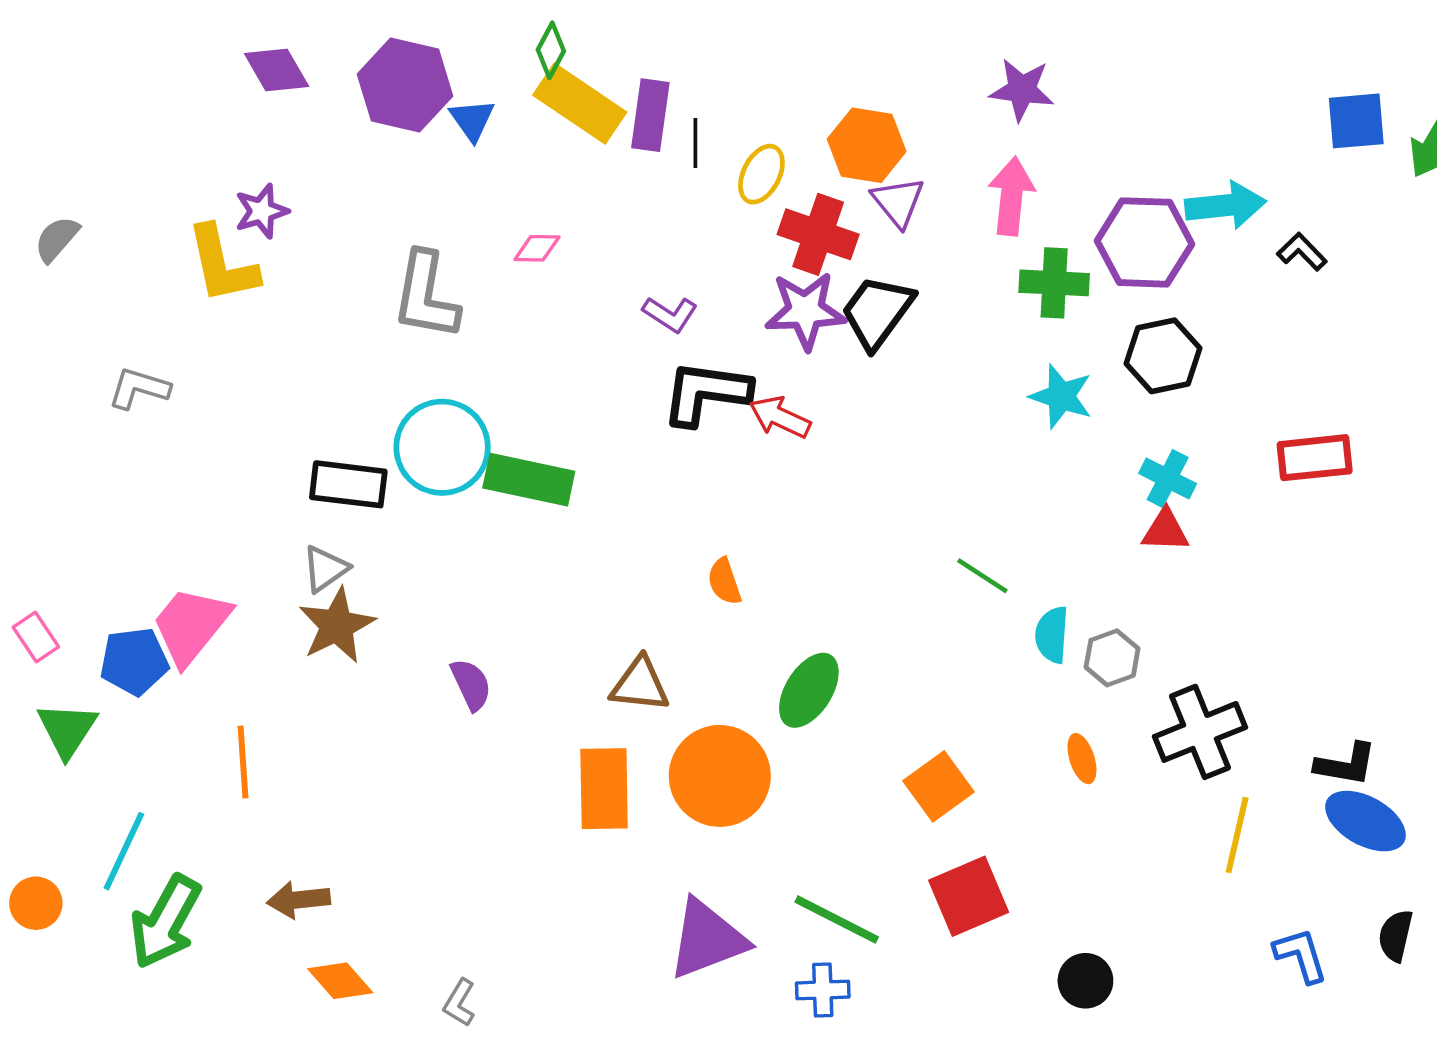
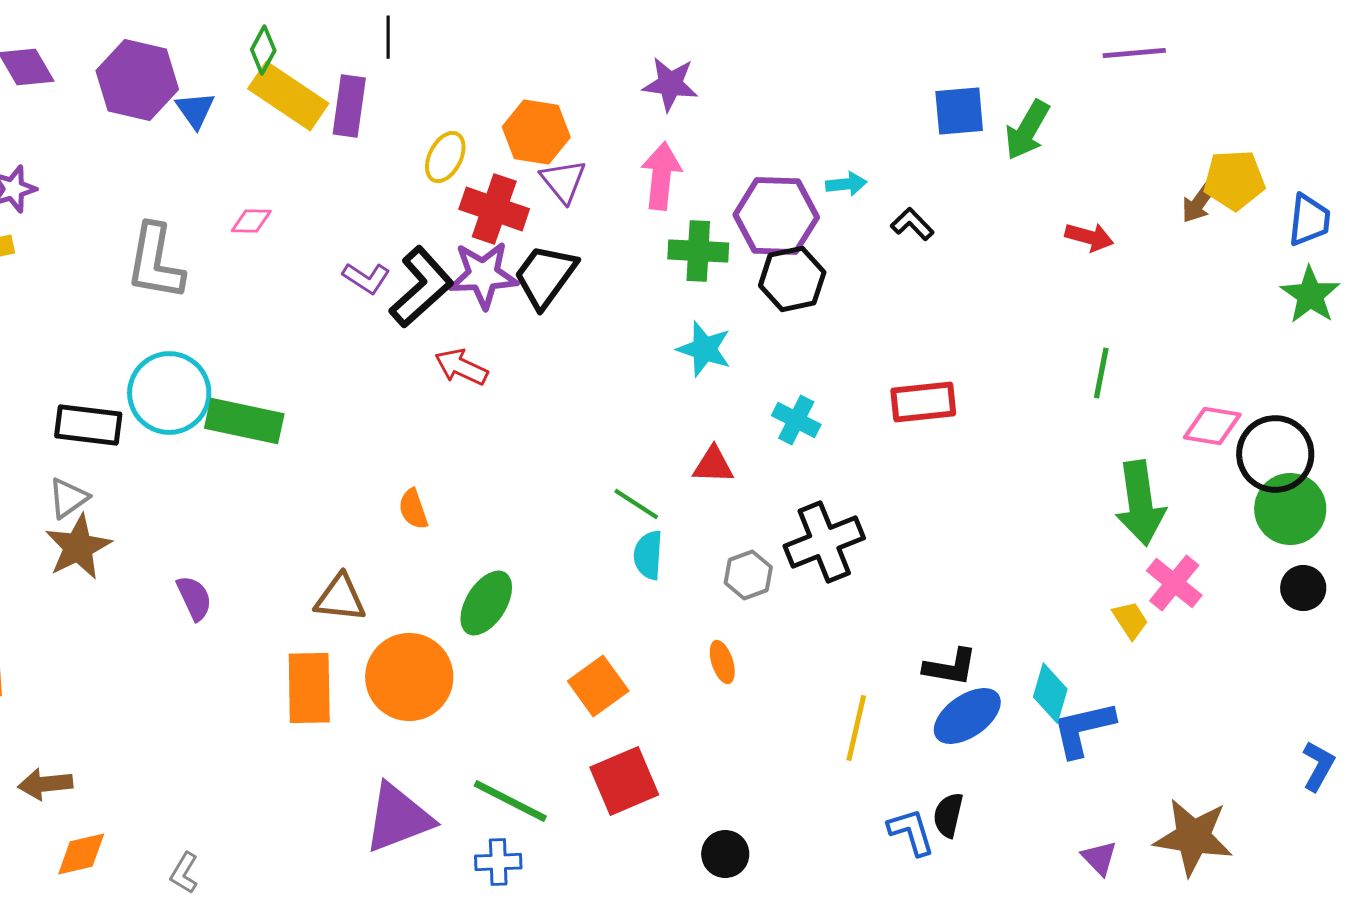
black line: (695, 143) -> (388, 37), moved
cyan arrow: (1225, 205) -> (846, 184), size x0.6
black hexagon: (1163, 356) -> (792, 279), moved
black L-shape: (706, 393) -> (421, 287), moved, turned 130
red triangle: (1165, 531) -> (713, 465), moved
cyan semicircle: (1052, 635) -> (648, 555), moved
black cross: (1200, 732) -> (824, 542), moved
blue ellipse: (1365, 821) -> (967, 716), turned -64
black semicircle: (1396, 936) -> (948, 815), moved
orange diamond: (340, 981) -> (81, 854), turned -62

